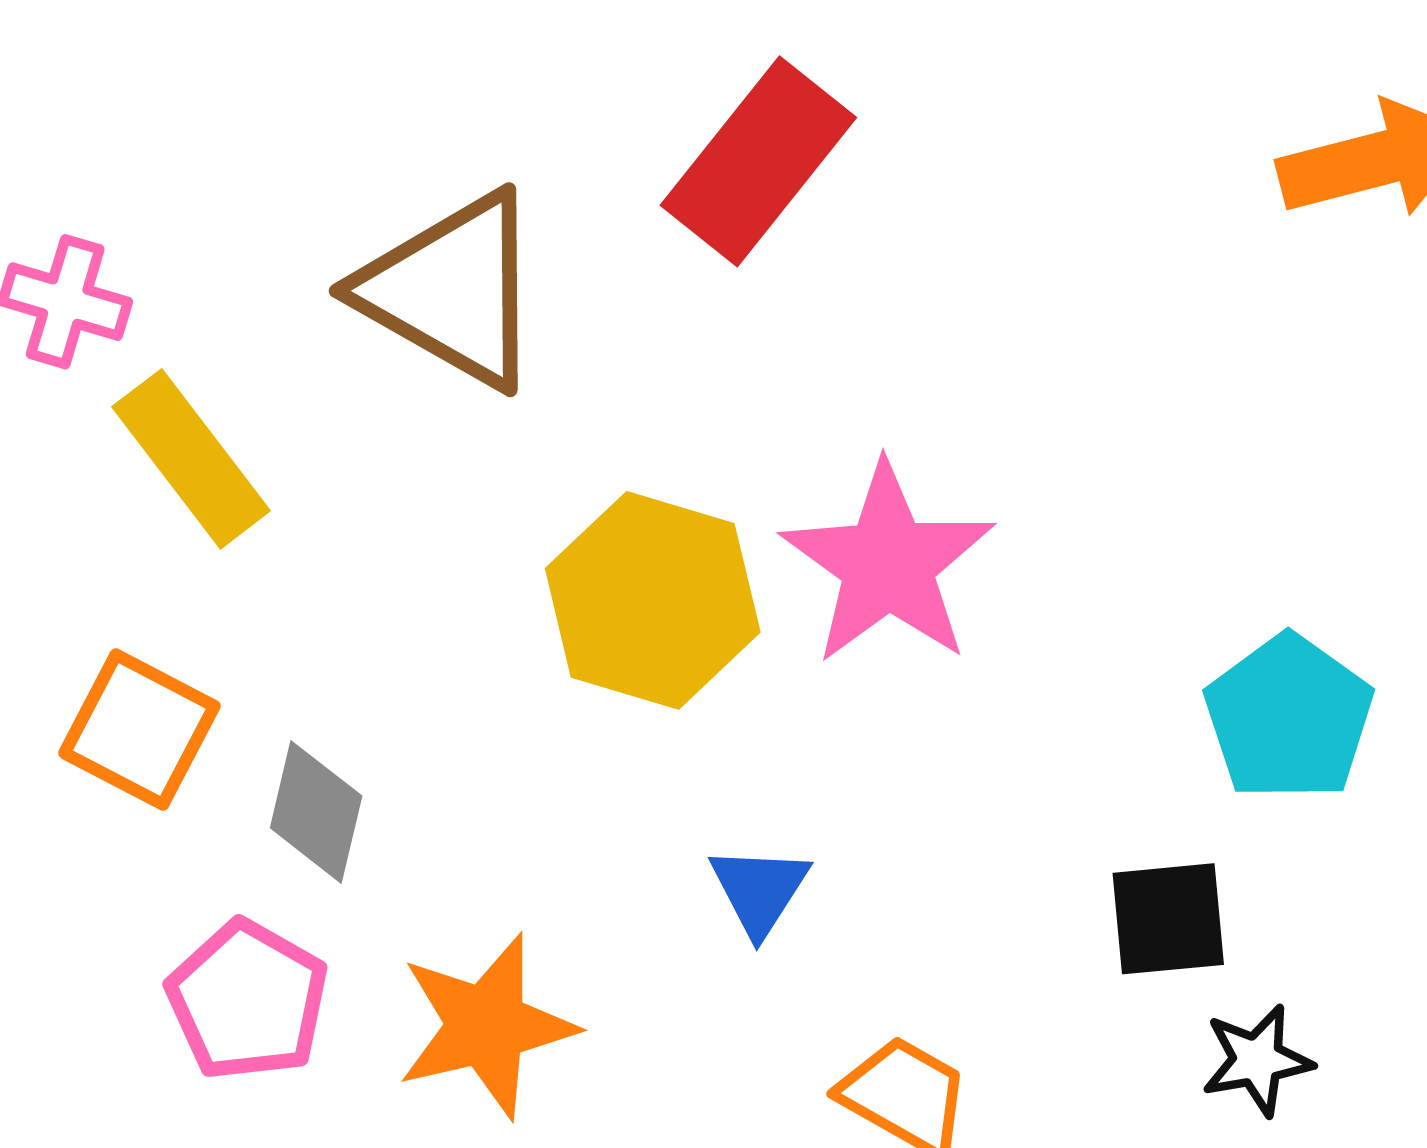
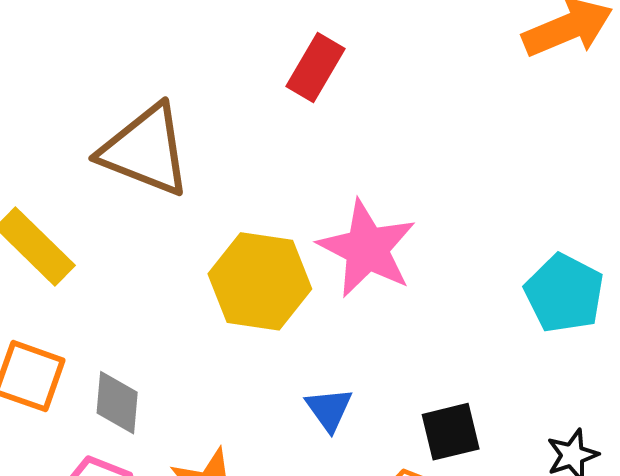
red rectangle: (758, 161) -> (316, 67), moved, size x0.7
black square: (1168, 919) -> (451, 432), moved

